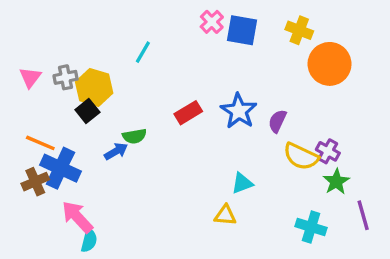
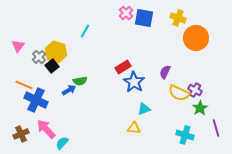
gray cross: (66, 77) -> (39, 57), moved, turned -32
blue star: (239, 111) -> (134, 82), moved
red rectangle: (188, 113) -> (123, 67), moved
brown cross: (35, 182) -> (21, 134), moved
cyan semicircle: (89, 240) -> (62, 143), moved, turned -152

